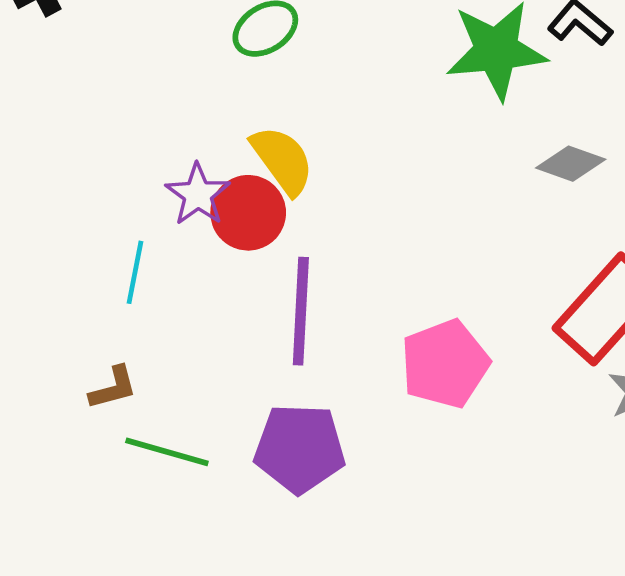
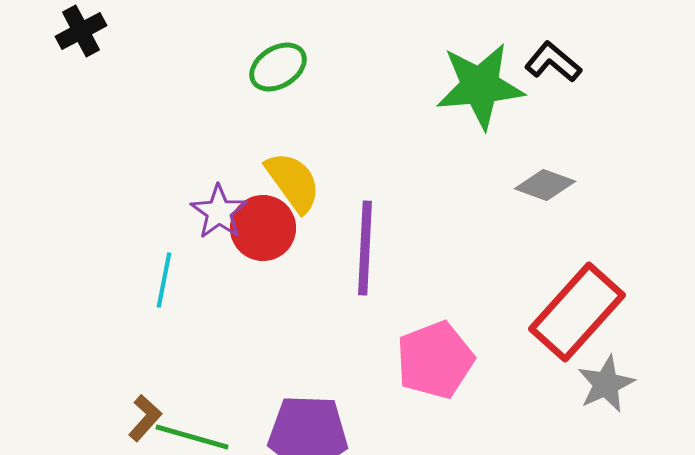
purple line: (301, 311) -> (365, 248), moved
brown L-shape: (113, 388) -> (145, 418), moved, turned -33

